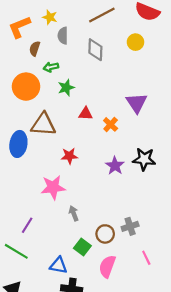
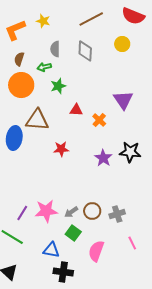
gray semicircle: (63, 36) -> (55, 49), moved
brown semicircle: (35, 49) -> (19, 59), moved
pink star: (53, 187) -> (46, 211), moved
gray arrow: (74, 213) -> (71, 212), moved, turned -104
brown circle: (105, 234) -> (92, 211), moved

